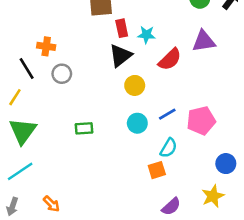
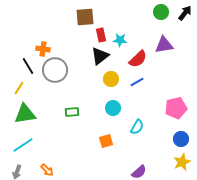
gray circle: (62, 74) -> (55, 70), size x1.6
blue line: (167, 114) -> (137, 82), moved
pink pentagon: (201, 121) -> (176, 108), moved
green triangle: (23, 131) -> (25, 114), turned 45
orange square: (157, 170) -> (106, 141), moved
yellow star: (213, 196) -> (182, 162), moved

